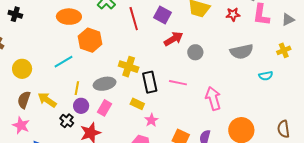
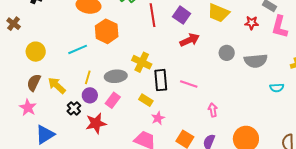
gray circle: (195, 52) -> (227, 53), moved
pink arrow: (213, 98) -> (213, 110), moved, size x0.6

